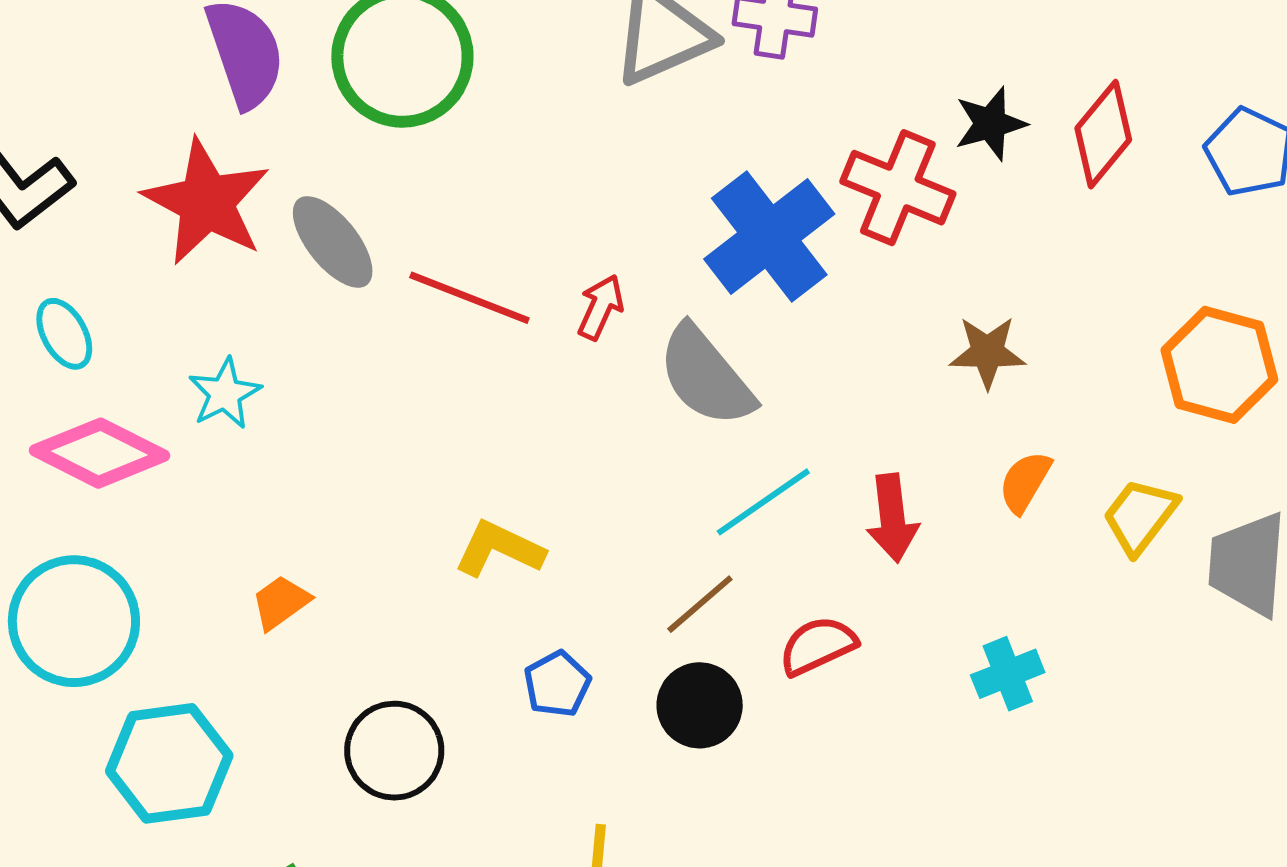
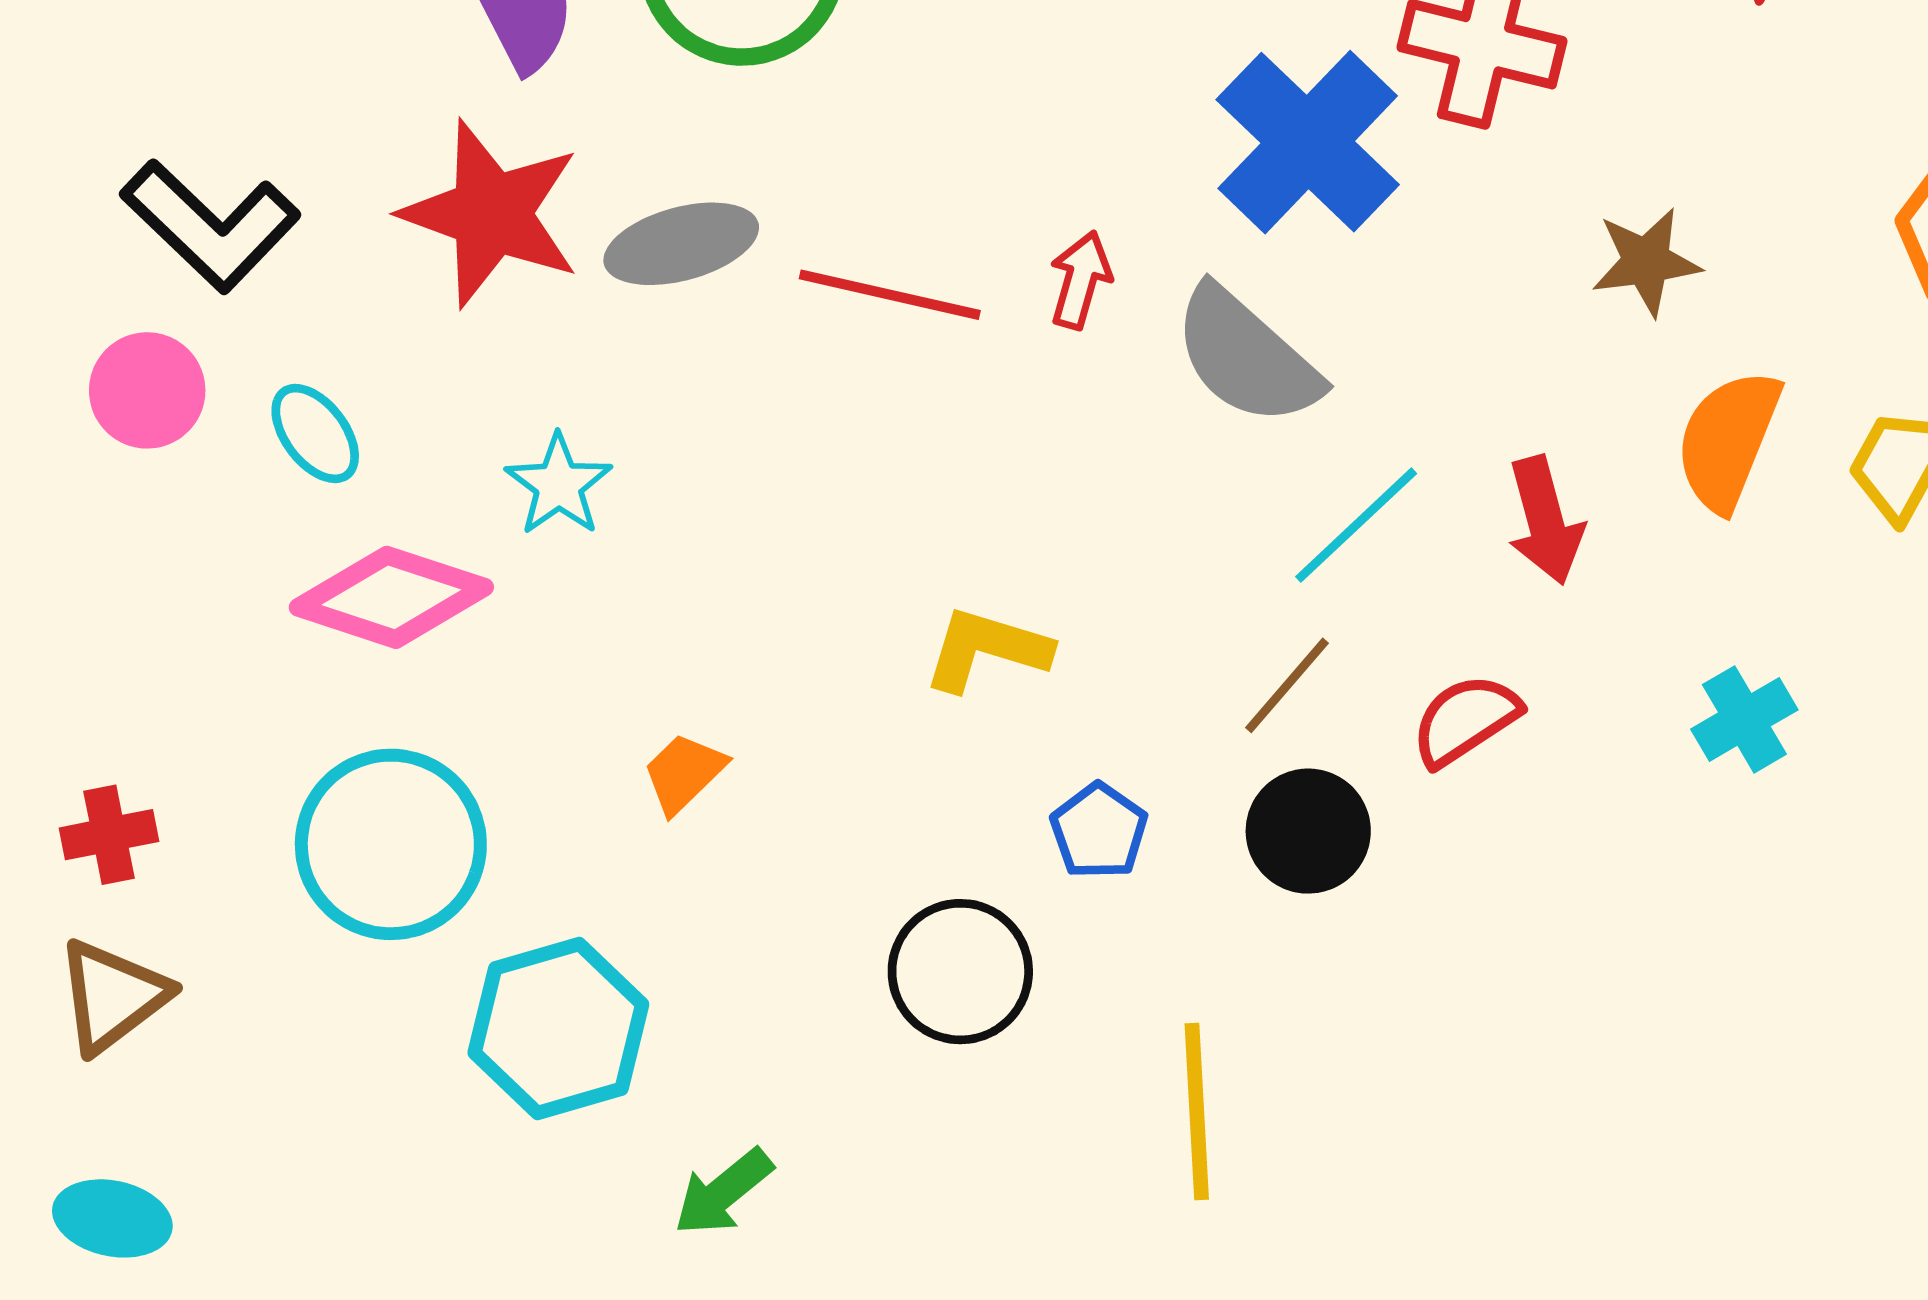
gray ellipse: (333, 242) -> (681, 244), turned -58
orange semicircle: (1025, 482) -> (1728, 440), size x1.5
black circle: (394, 751) -> (960, 972), moved

